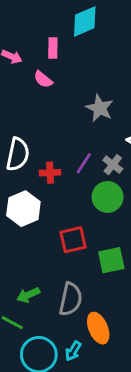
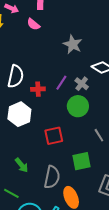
green square: (111, 260) -> (81, 161), moved
green arrow: (28, 295) -> (22, 165), moved, turned -105

